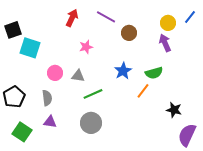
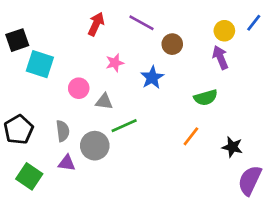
blue star: (123, 71) -> (152, 77), moved
pink circle: (55, 73) -> (79, 88), moved
orange line: (143, 91) -> (191, 136), moved
gray circle: (91, 123) -> (95, 146), moved

